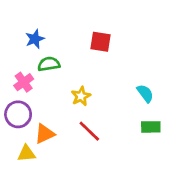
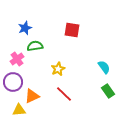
green rectangle: (151, 127) -> (108, 91), turned 56

